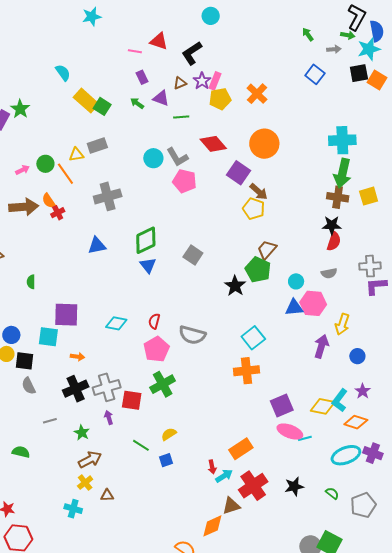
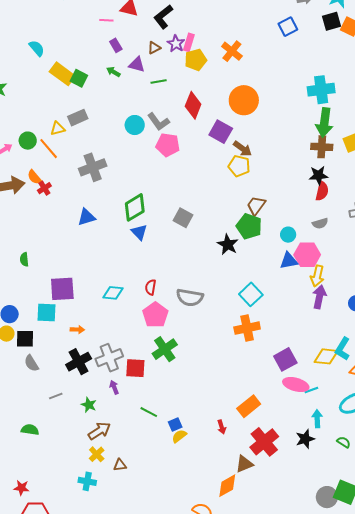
blue square: (315, 74) -> (288, 27), turned 30
red diamond: (213, 144) -> (193, 105), turned 68
yellow arrow: (342, 324) -> (317, 276), moved
yellow semicircle: (169, 434) -> (179, 436), moved
cyan arrow: (224, 476) -> (317, 419), moved, turned -54

